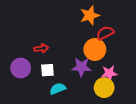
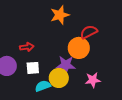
orange star: (90, 15) -> (60, 15), moved
pink star: (109, 73) -> (93, 80), moved
yellow circle: (104, 88) -> (59, 78), moved

